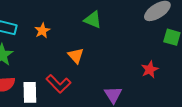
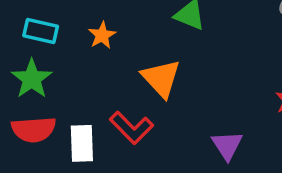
orange triangle: (76, 56) -> (161, 78), size x1.4

